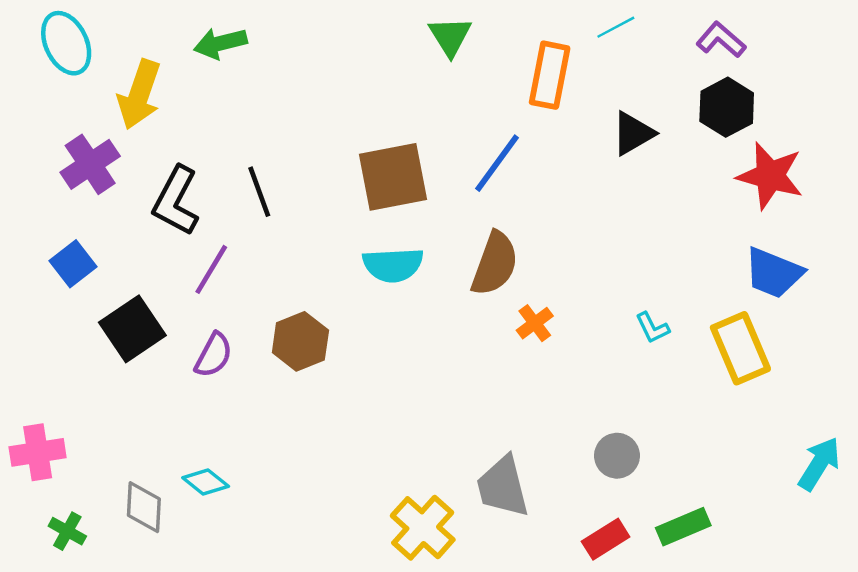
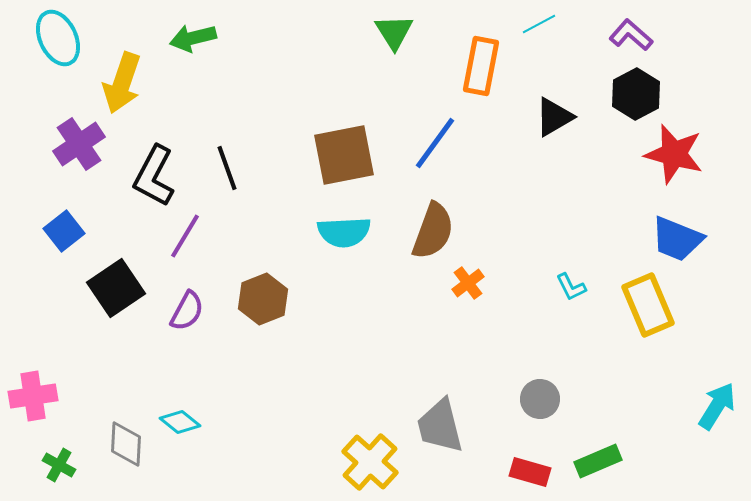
red rectangle: (606, 539) -> (530, 472), turned 48

